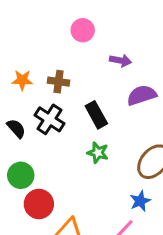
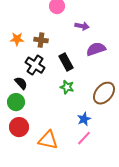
black semicircle: (16, 128) -> (21, 83), moved
blue star: (140, 201) -> (84, 119), moved
red circle: (39, 204) -> (19, 127), moved

